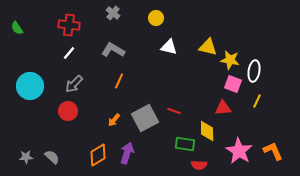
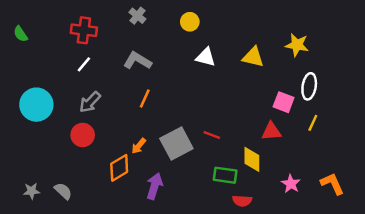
yellow star: (230, 60) -> (297, 45), moved
pink star: (239, 151) -> (291, 184), size x0.6
orange diamond: (98, 155) -> (119, 168), moved

